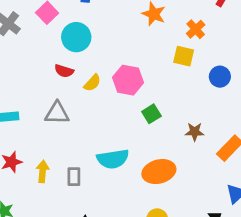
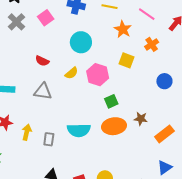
cyan circle: (76, 37) -> (81, 42), moved
yellow square: (184, 56) -> (127, 60), moved
red semicircle: (64, 71) -> (42, 61), moved
orange ellipse: (159, 172) -> (114, 126), moved

